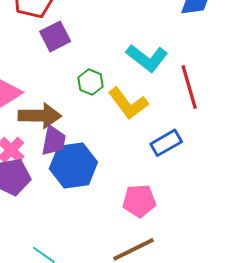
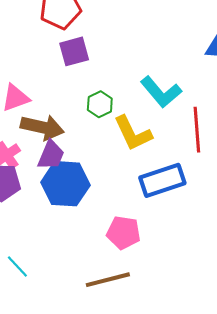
blue rectangle: (166, 143) -> (162, 180), size x1.4

